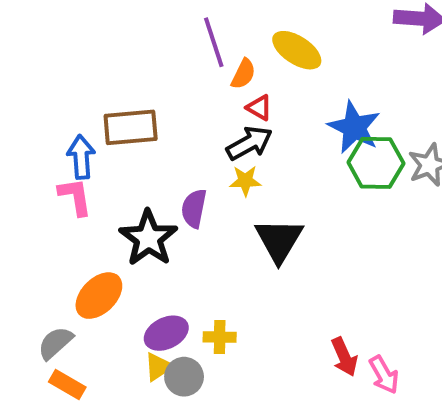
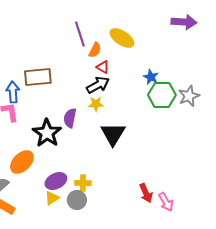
blue star: (354, 127) -> (151, 77), size x0.6
gray circle: (184, 377) -> (77, 200), moved

